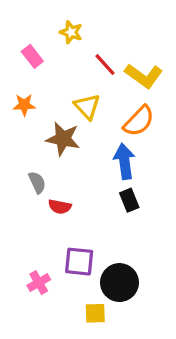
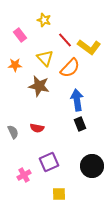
yellow triangle: (87, 107) -> (45, 58), moved
orange semicircle: (139, 121) -> (70, 68), moved
gray semicircle: (37, 182) -> (13, 132), moved
purple square: (79, 262) -> (49, 162), turned -30
black circle: (119, 283) -> (92, 166), moved

